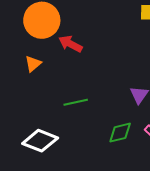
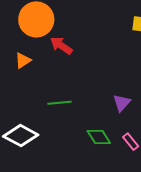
green diamond: (120, 133) -> (99, 137), turned 65

